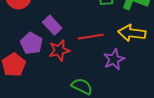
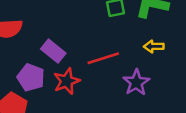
yellow arrow: (132, 33) -> (154, 46), size x0.6

